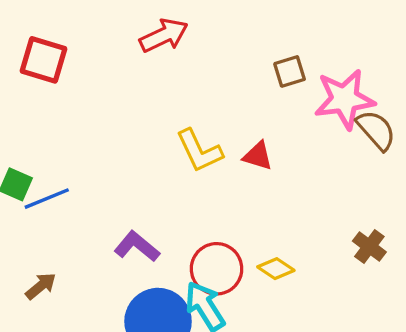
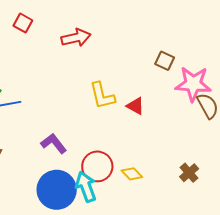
red arrow: (164, 36) -> (76, 38), moved
red square: (43, 60) -> (23, 23), size x0.7
brown square: (290, 71) -> (165, 61), turned 30

